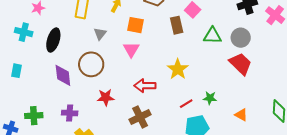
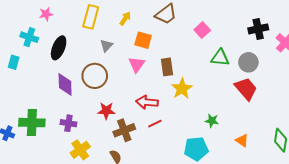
brown rectangle: (177, 25) -> (167, 67), moved
cyan rectangle: (16, 71) -> (14, 62), moved
red line: (186, 104) -> (155, 124), moved
green cross: (34, 116) -> (32, 123), size x1.4
brown cross: (140, 117) -> (124, 130), moved

